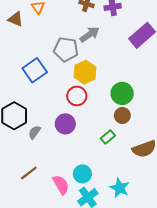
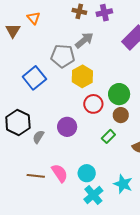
brown triangle: (16, 19) -> (13, 31), turned 42
red circle: (77, 96) -> (93, 104), moved
brown line: (29, 173) -> (36, 176), turned 48
pink semicircle: (61, 185) -> (60, 173), moved

